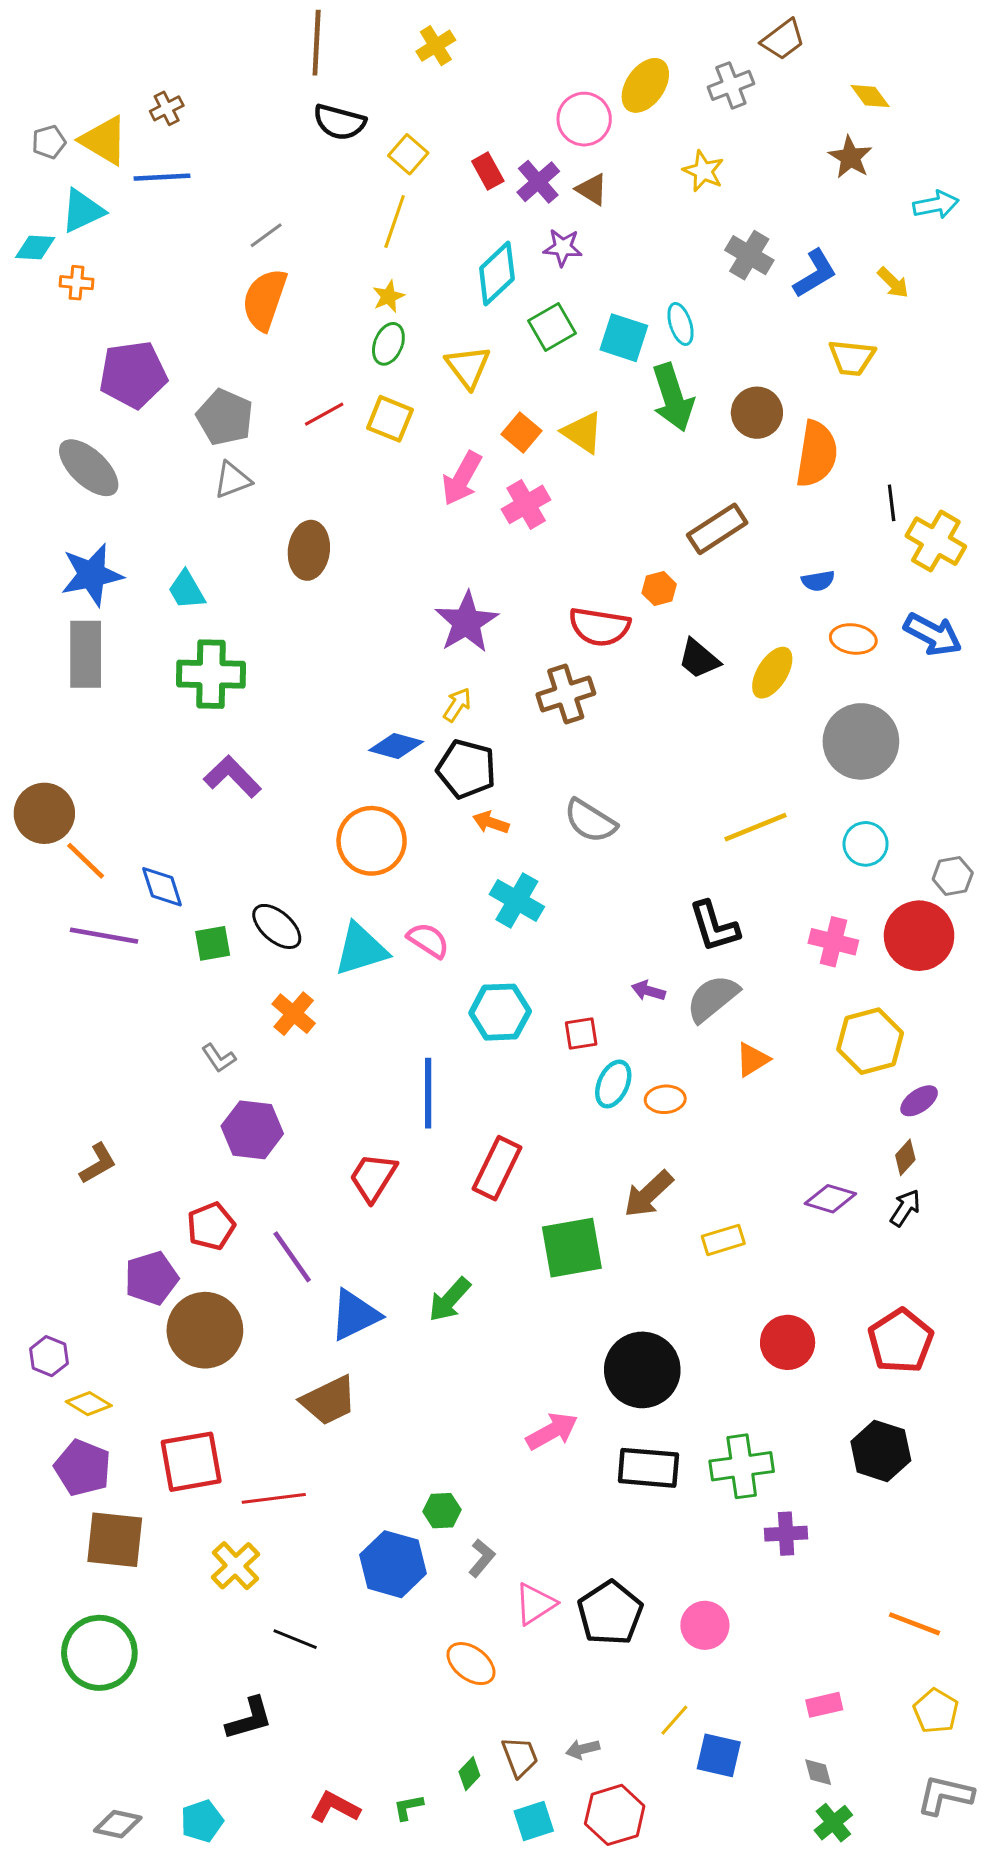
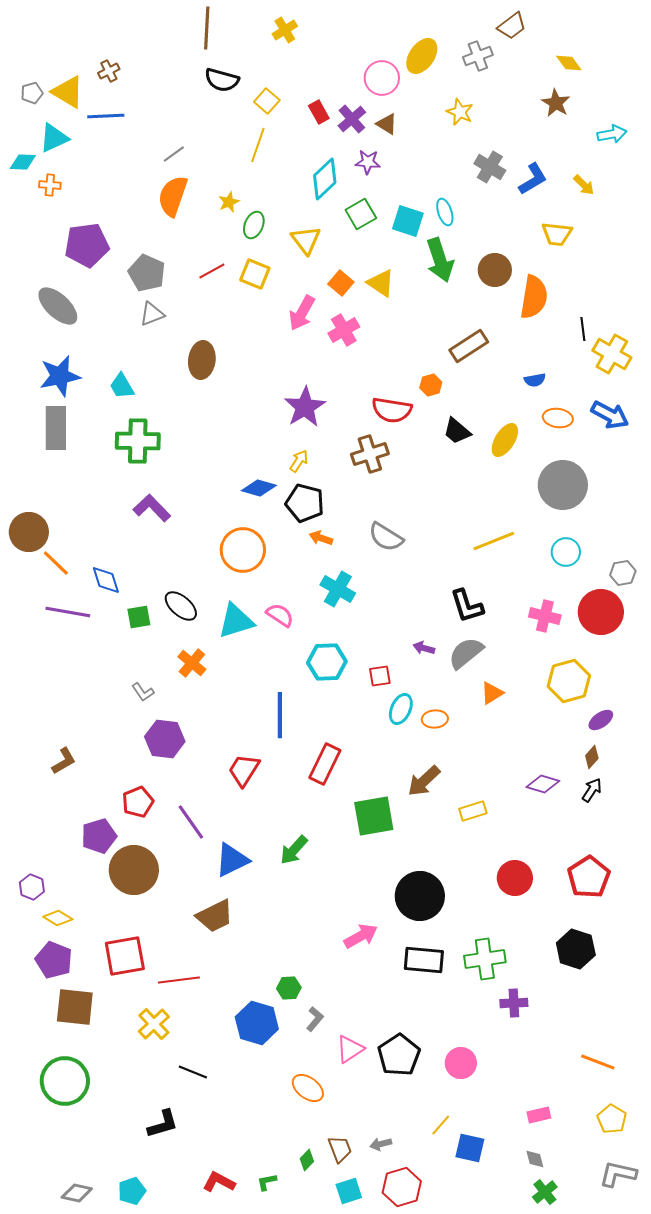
yellow star: (388, 296) -> (229, 202), moved

